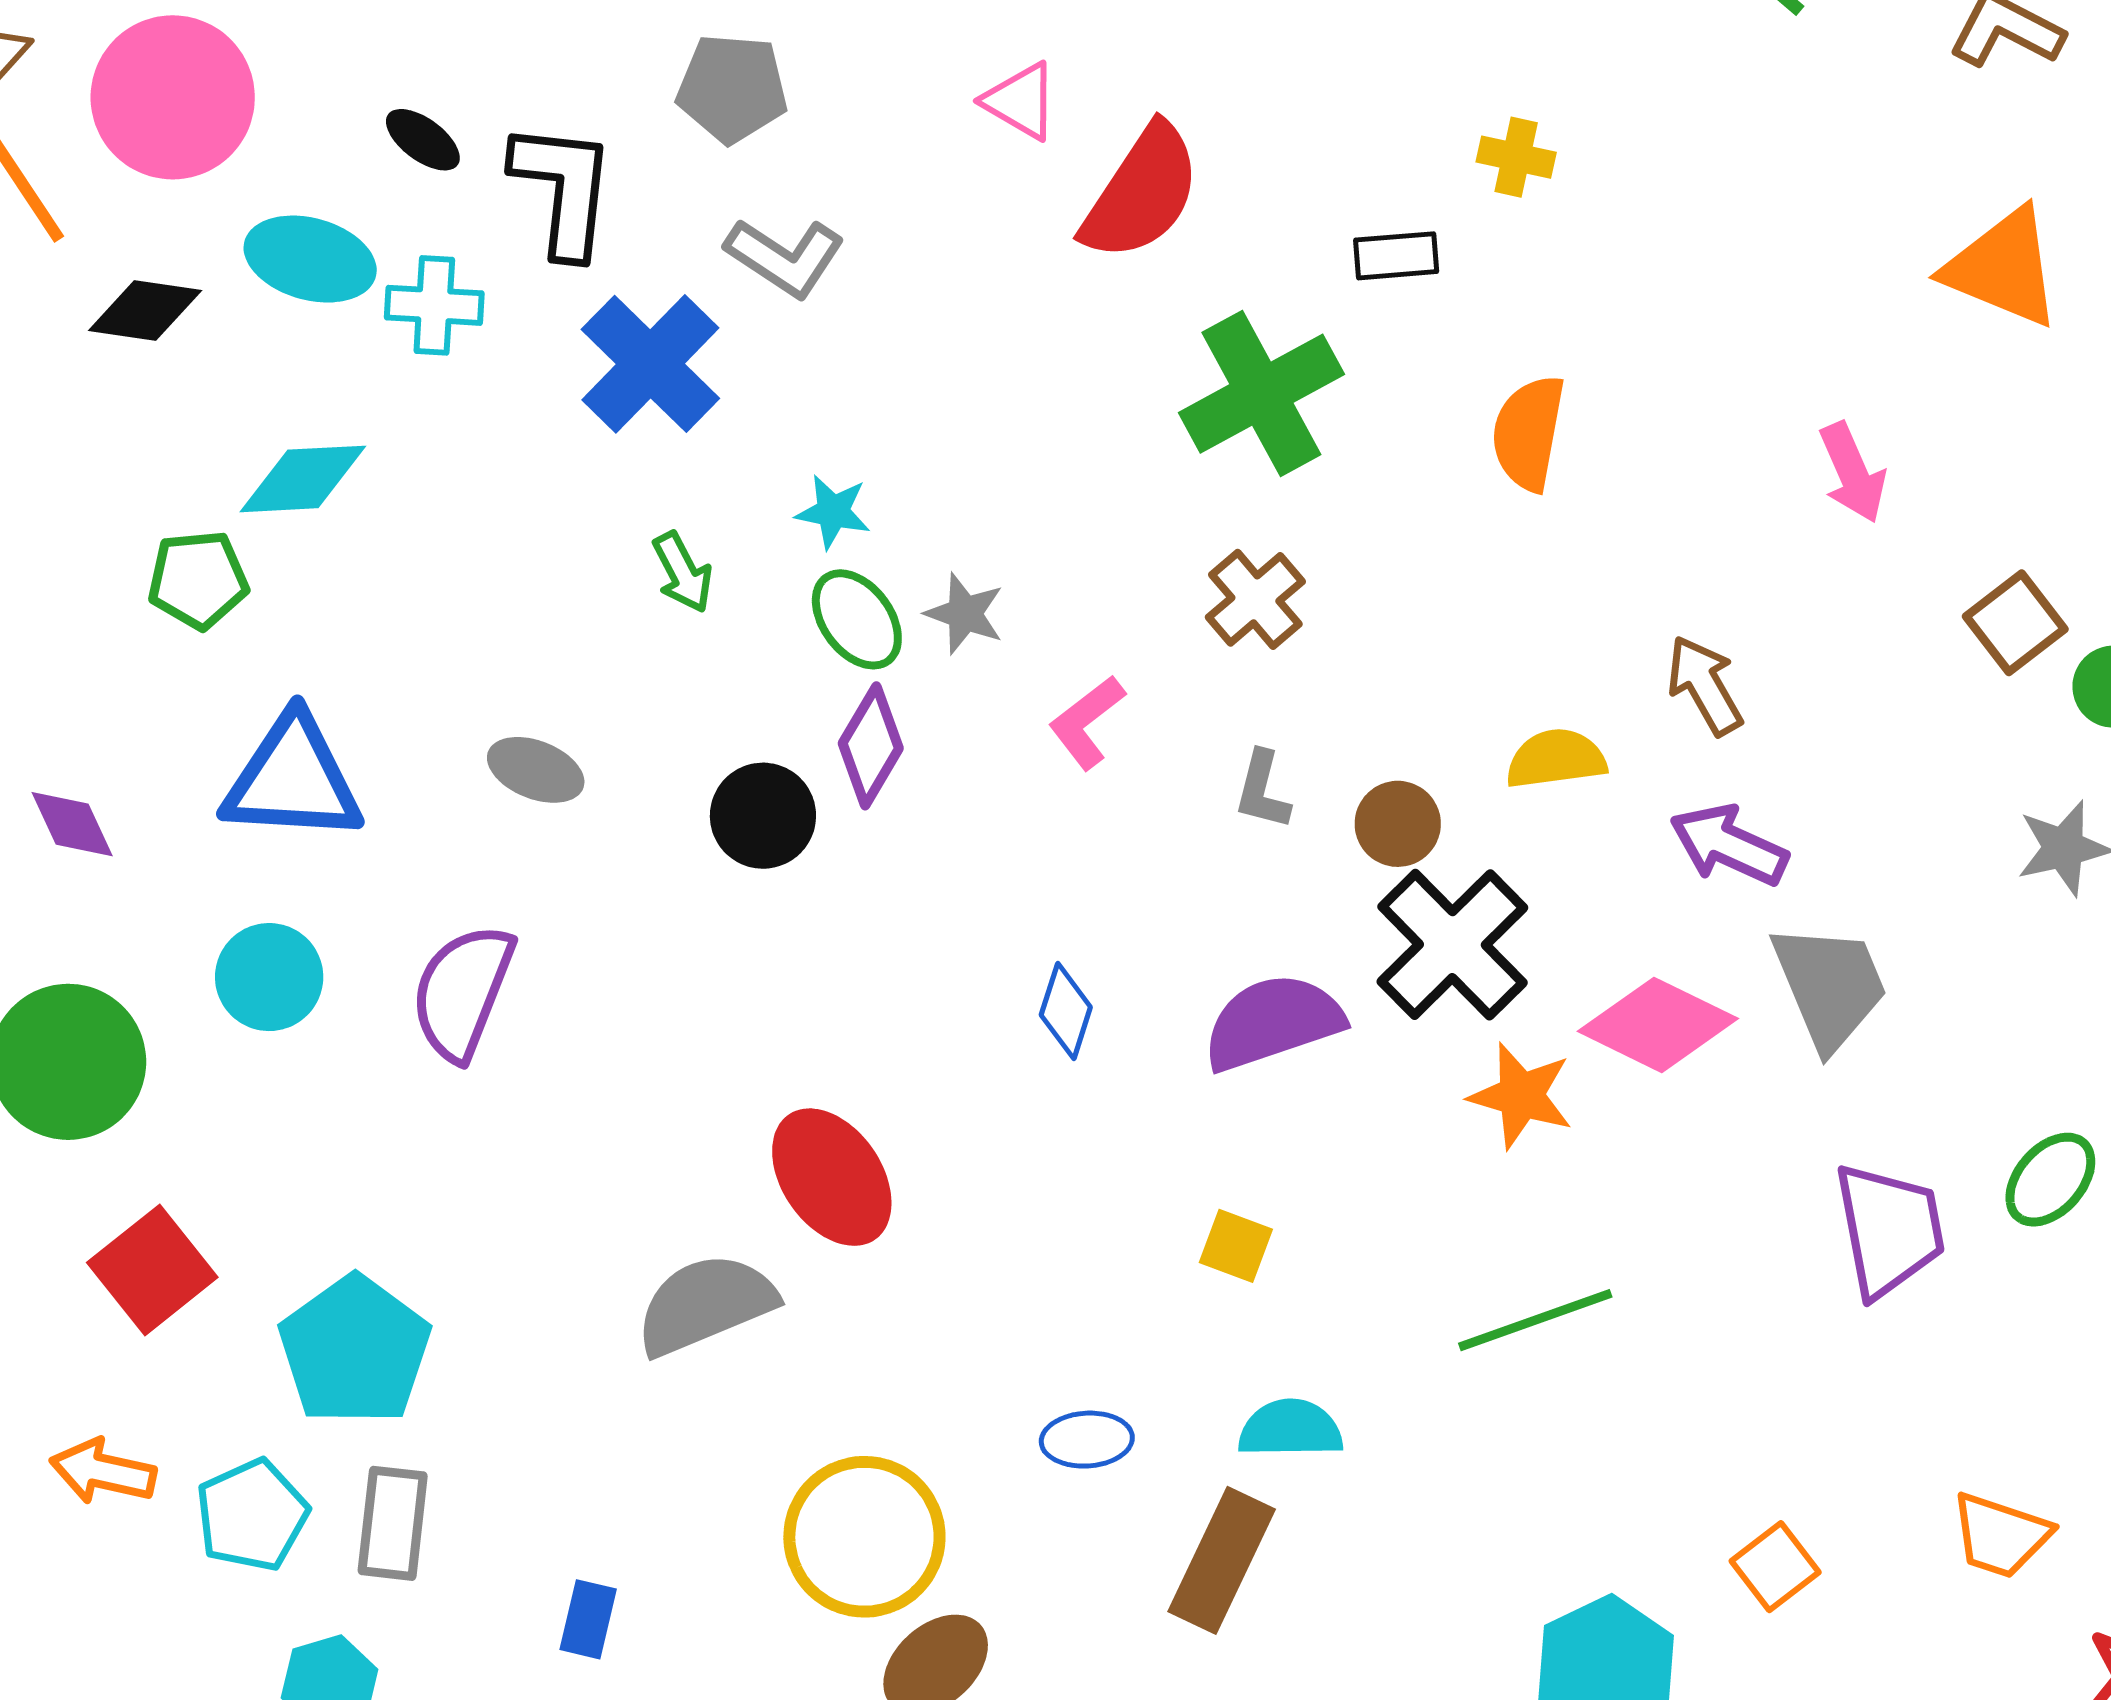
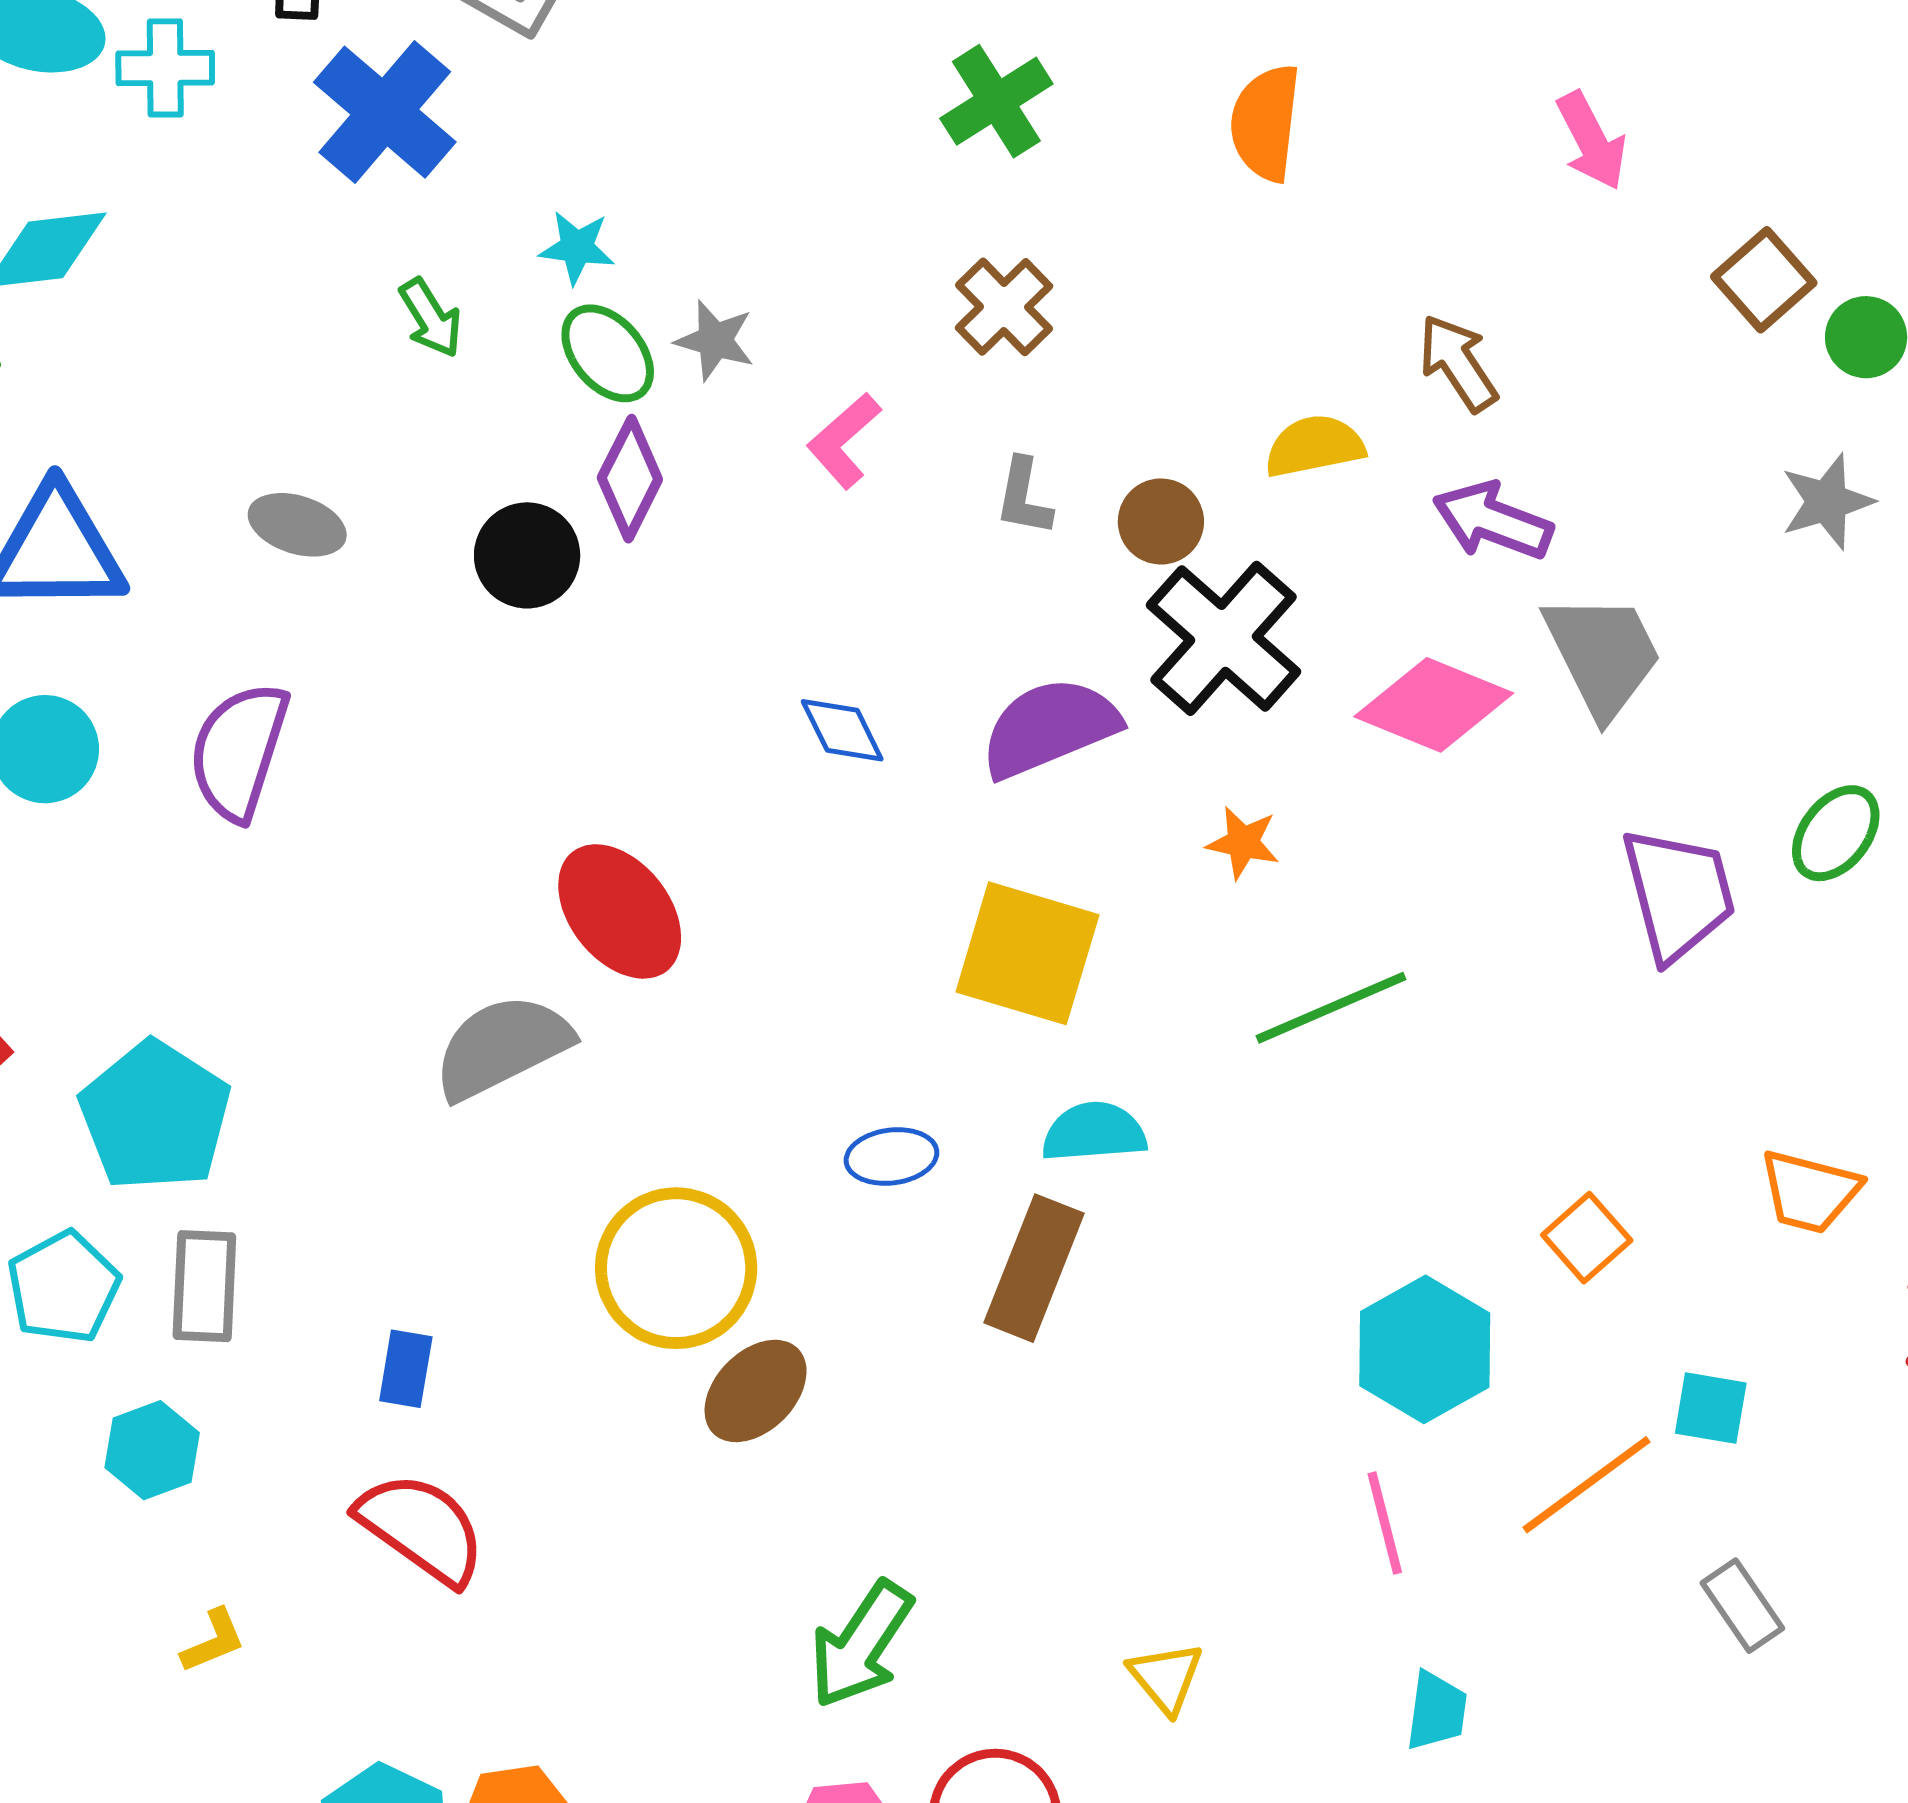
green cross: (1261, 394) -> (996, 101), size x0.7
blue diamond: (1066, 1011) -> (842, 730), turned -40
orange star: (1521, 1096) -> (1243, 843), moved, size x0.7
yellow square: (1236, 1246) -> (1027, 953), size x2.0

